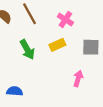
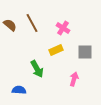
green arrow: (27, 50) -> (37, 69), moved

